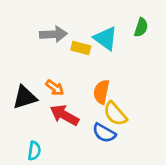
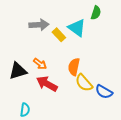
green semicircle: (141, 27) -> (96, 13), moved
yellow rectangle: (81, 48) -> (59, 35), turned 32
blue semicircle: (104, 133) -> (104, 92), moved

